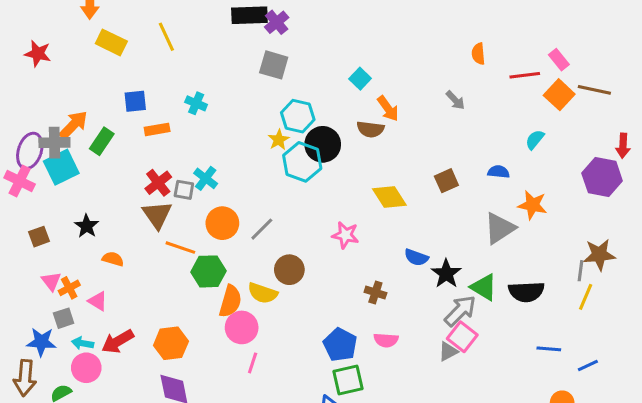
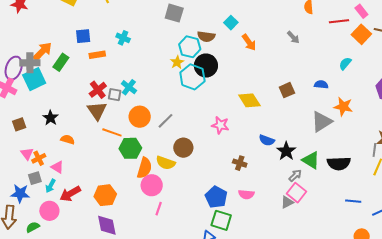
brown semicircle: (370, 129) -> (206, 36), moved
gray arrow: (460, 311) -> (295, 175), size x0.6
cyan arrow: (83, 343) -> (51, 186), moved, turned -72
green square: (348, 380) -> (221, 220), turned 30

